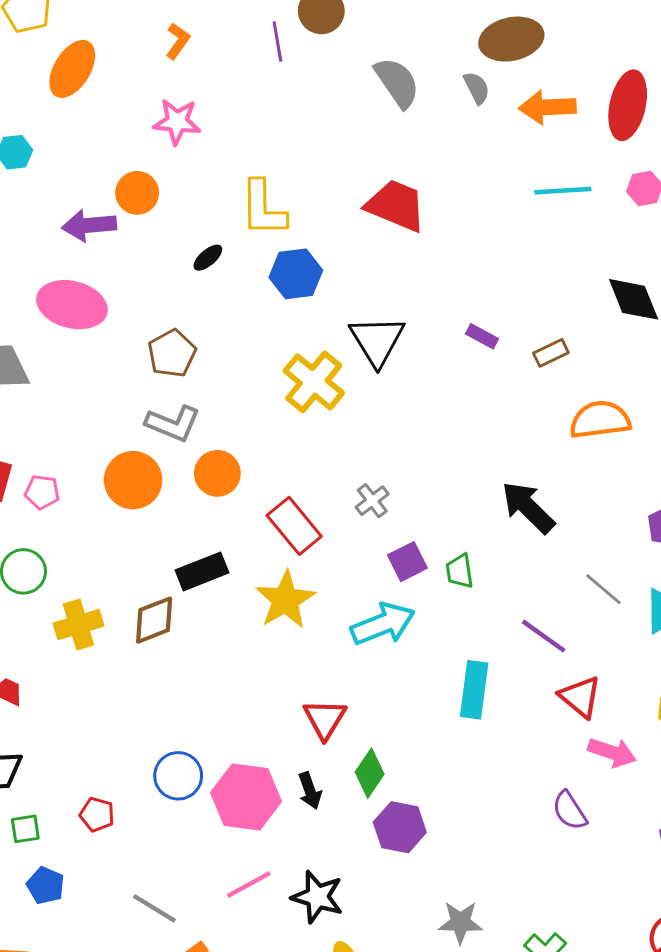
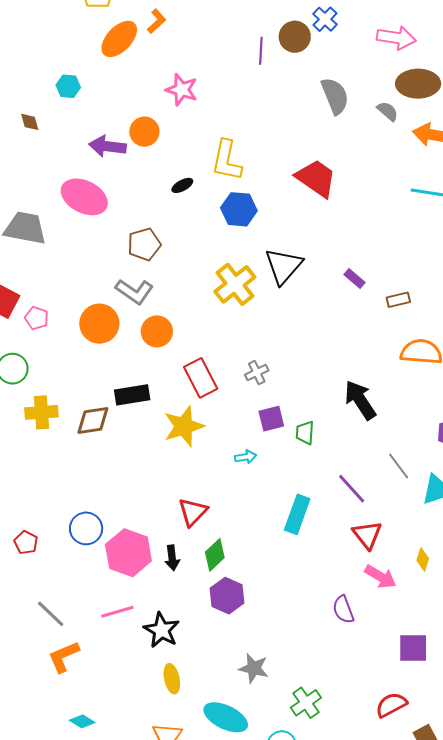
orange L-shape: (178, 41) -> (157, 21), moved
gray semicircle: (477, 88) -> (388, 111), turned -35
cyan arrow: (383, 624) -> (246, 457), size x0.5

